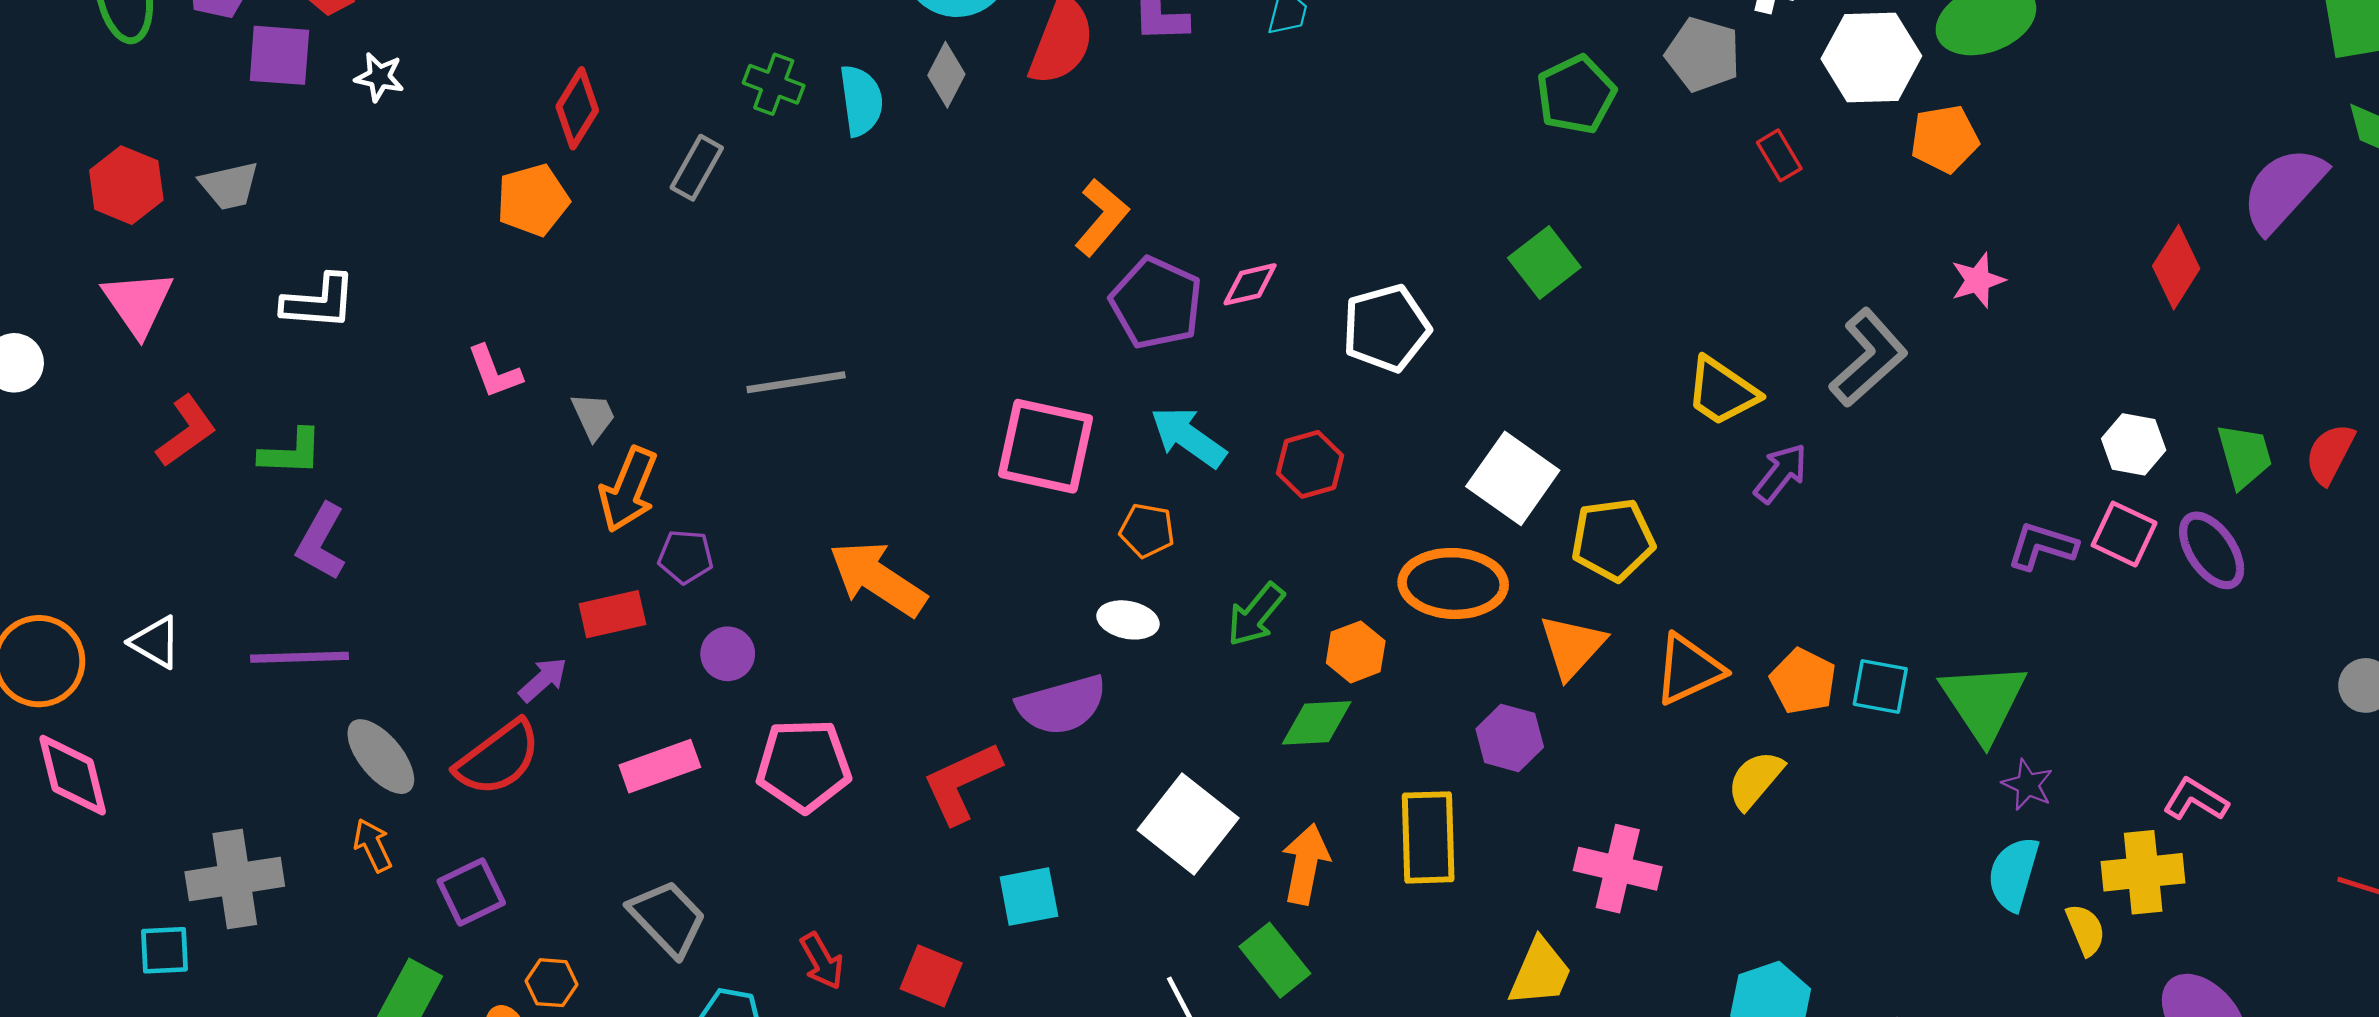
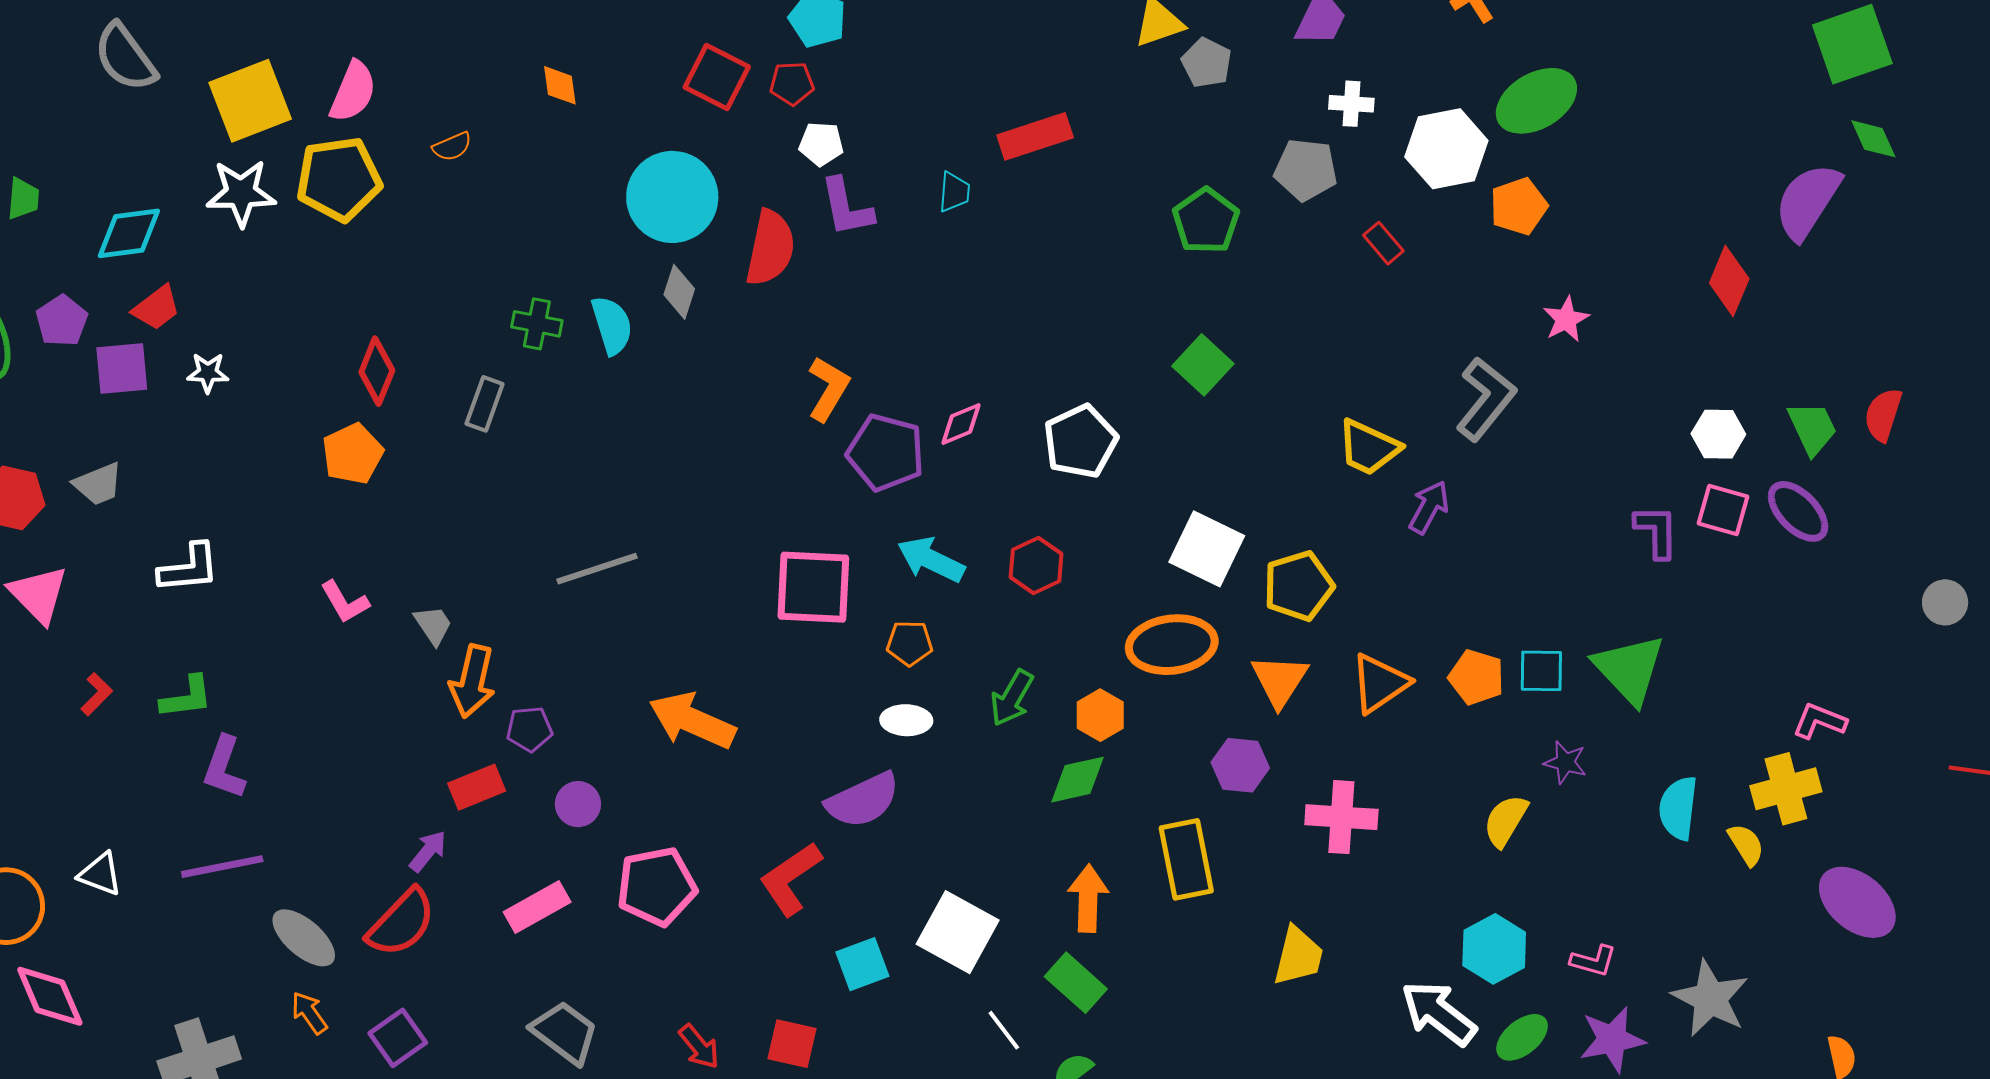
red L-shape: (186, 431) -> (97, 694), size x0.7
purple L-shape: (2042, 546) -> (1656, 531), turned 82
yellow semicircle: (1755, 780) -> (1505, 821), moved
purple star: (2028, 785) -> (1565, 762), moved
white square: (1188, 824) -> (958, 932), moved
pink cross: (1618, 869) -> (1341, 817), moved

